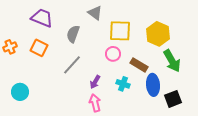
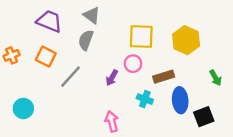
gray triangle: (95, 13) -> (92, 15), moved
green arrow: (172, 61) -> (216, 78), moved, size x0.6
gray line: (72, 65) -> (71, 77), moved
brown rectangle: (139, 65) -> (164, 77), turned -48
purple arrow: (95, 82) -> (112, 78), moved

